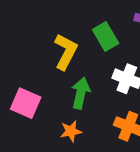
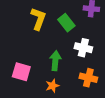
yellow L-shape: (66, 52) -> (38, 19), moved

